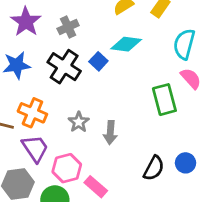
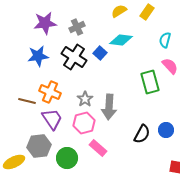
purple star: (26, 22) -> (45, 23), turned 30
cyan semicircle: (184, 44) -> (165, 40), size x0.7
gray arrow: (110, 133) -> (109, 107), size x1.4
pink hexagon: (67, 168) -> (84, 123), moved

